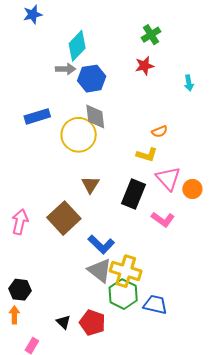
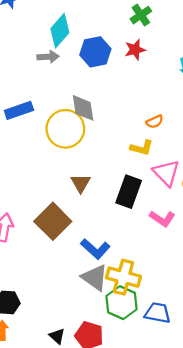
blue hexagon: (92, 79) -> (95, 52), moved

